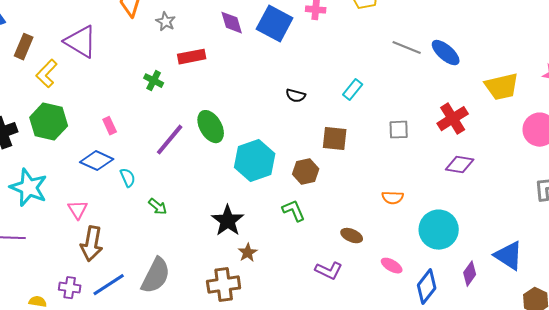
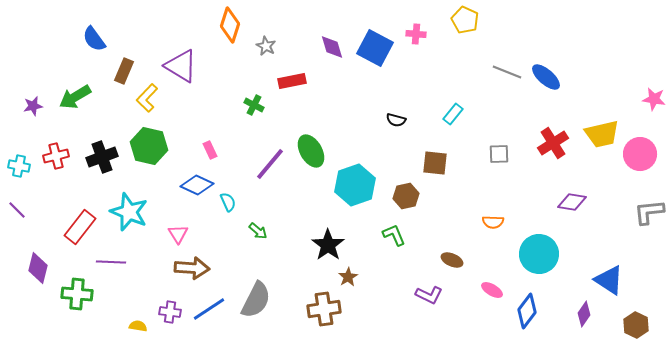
yellow trapezoid: (502, 87) -> (602, 134), moved
purple diamond: (460, 165) -> (572, 202), moved
brown arrow: (92, 244) -> (192, 268), turned -96
purple diamond: (470, 274) -> (584, 314), moved

